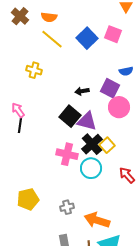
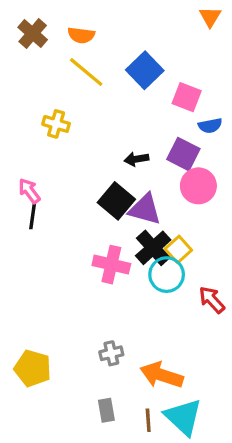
pink square: (113, 34) -> (187, 97), moved
cyan circle: (91, 168) -> (167, 275), moved
yellow pentagon: (28, 199) -> (33, 368), moved, turned 30

